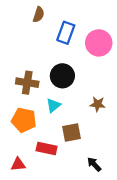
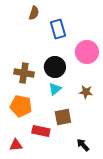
blue rectangle: (66, 33) -> (58, 29), turned -36
pink circle: (99, 43) -> (87, 52), moved
cyan triangle: (53, 105) -> (55, 89), moved

